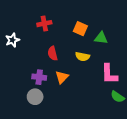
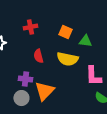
yellow semicircle: (82, 57) -> (67, 59), size x1.5
orange triangle: (62, 77) -> (44, 91), moved, size x1.5

